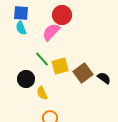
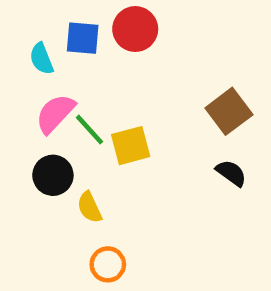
blue square: (21, 13) -> (83, 38), moved
pink semicircle: (51, 32) -> (55, 114), moved
brown square: (83, 73) -> (229, 111), moved

